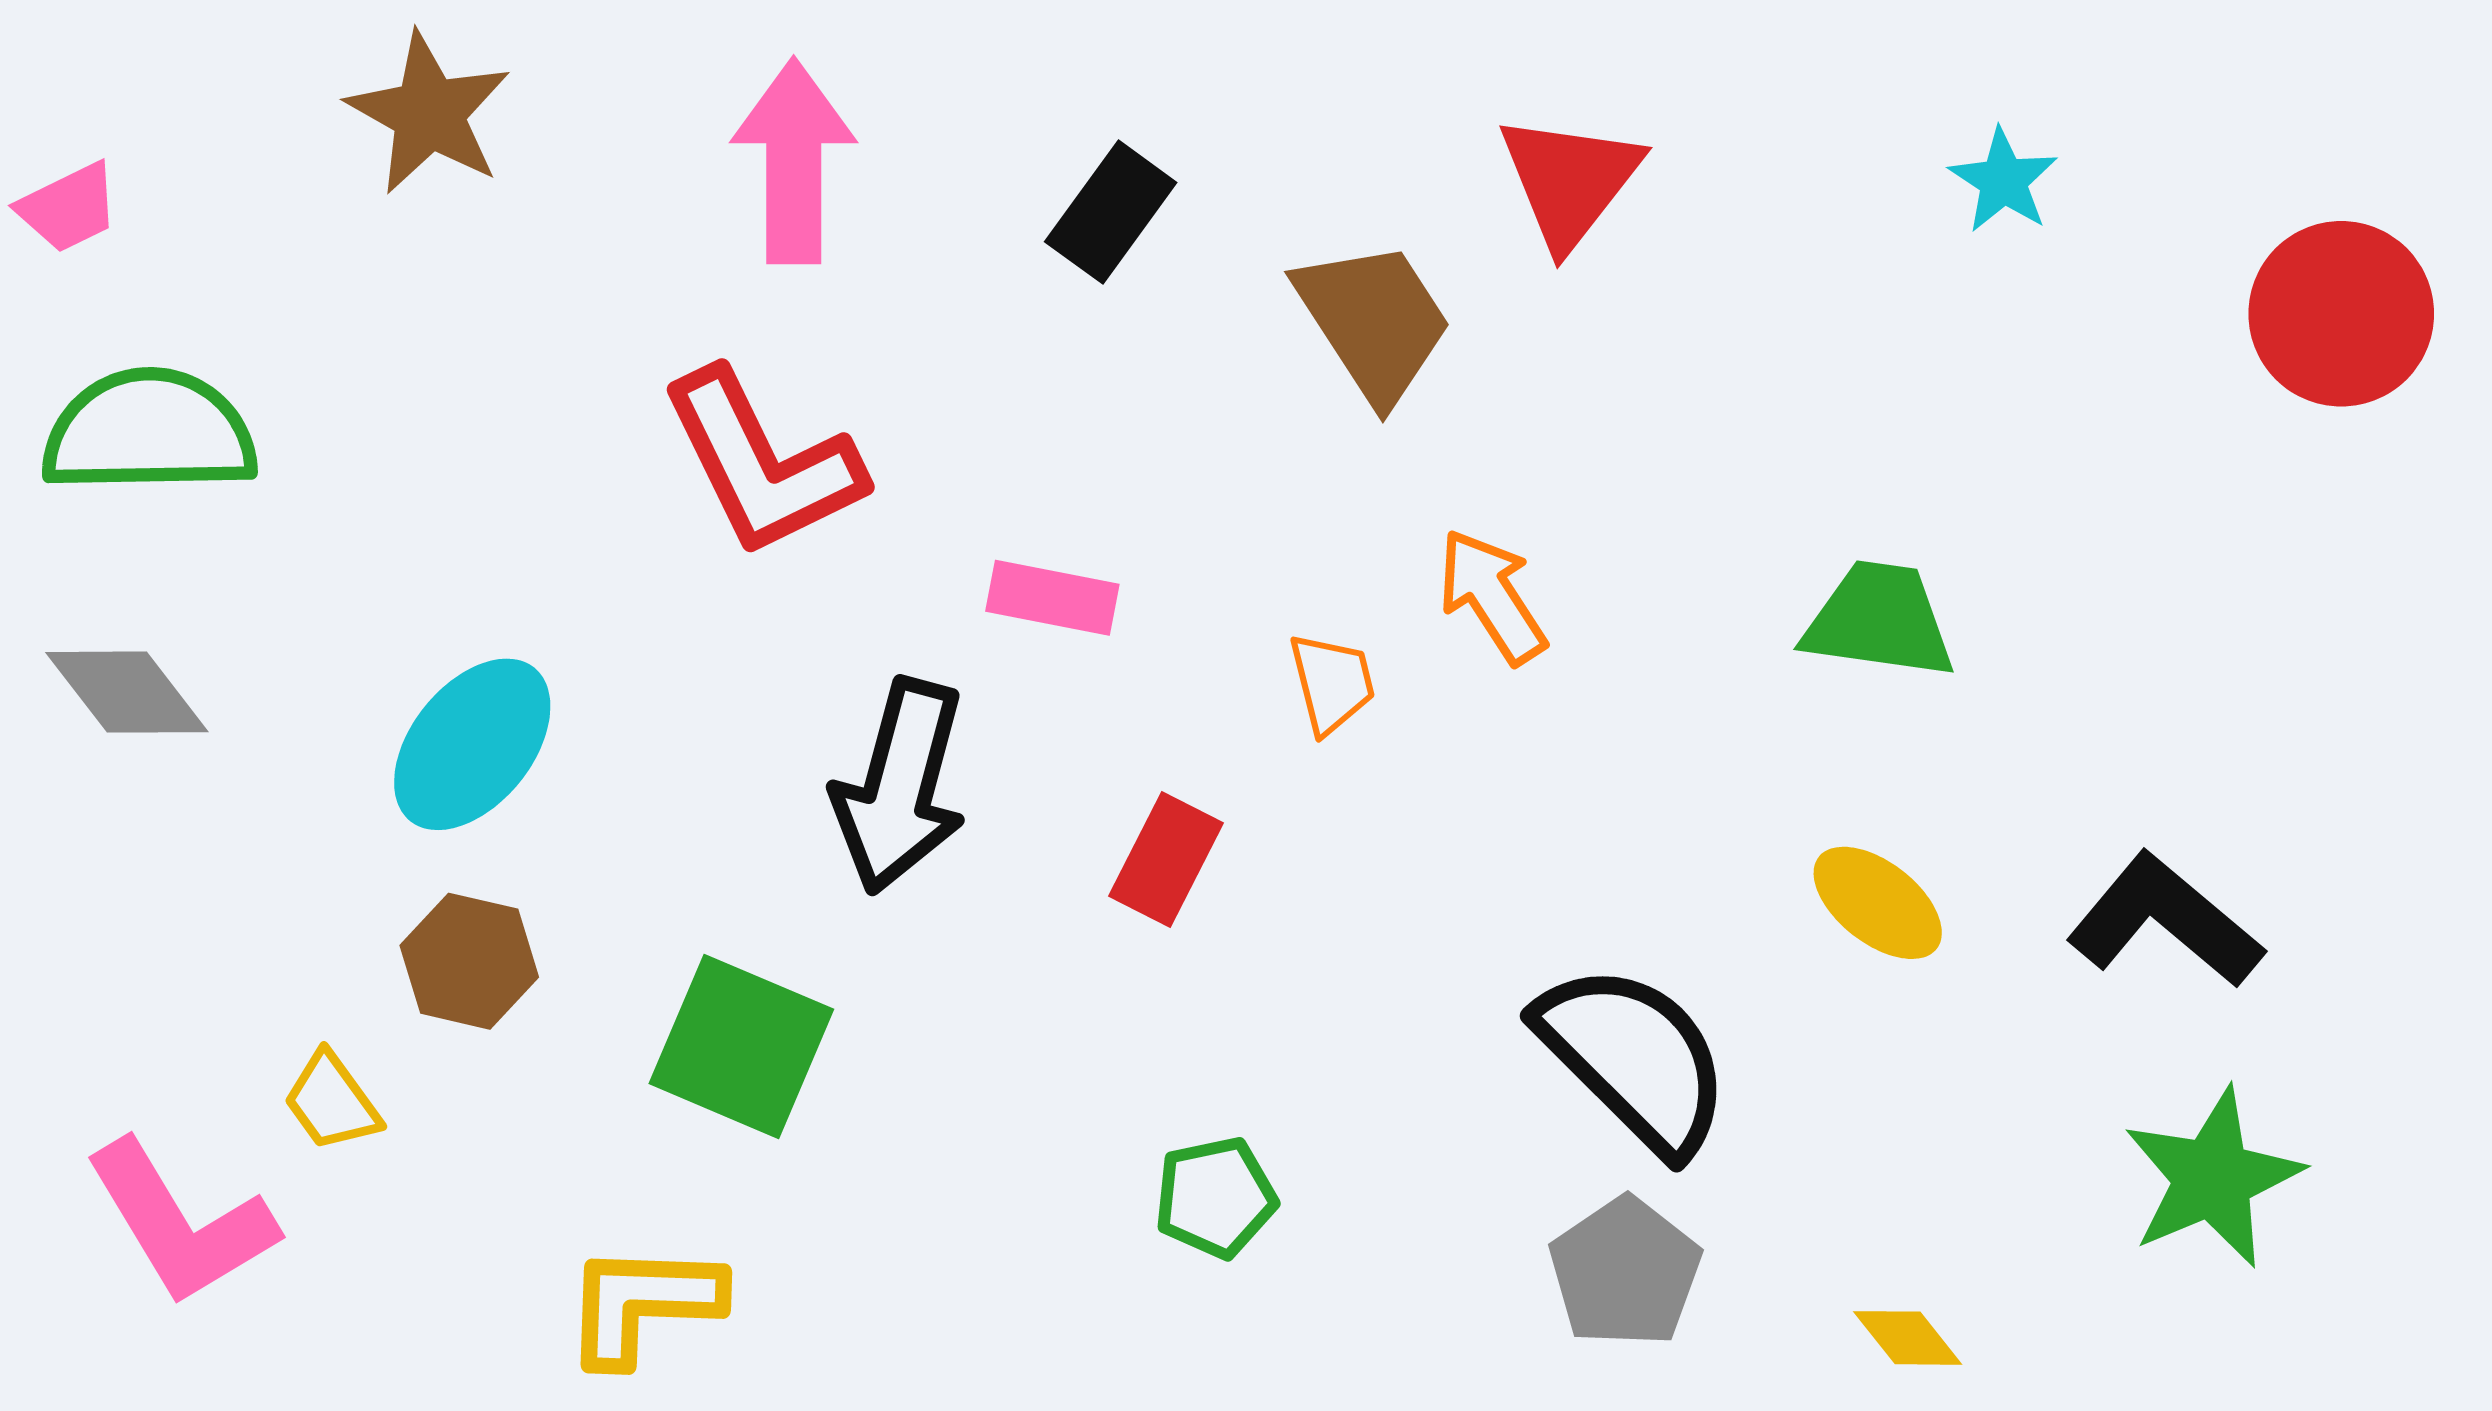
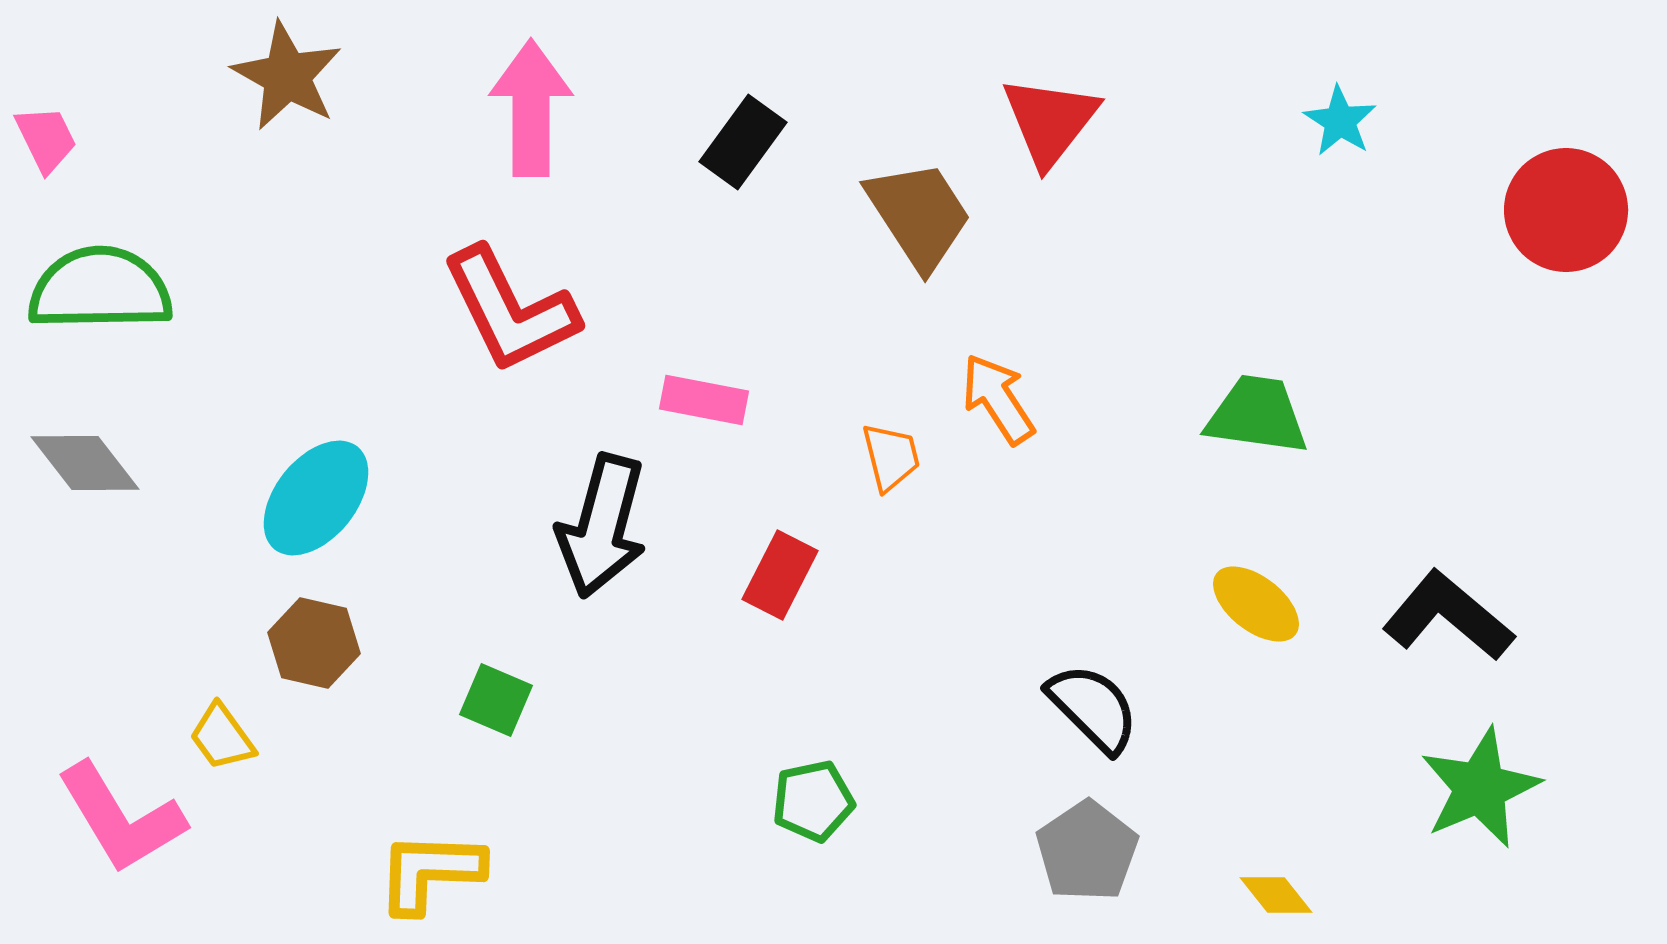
pink trapezoid: (69, 208) -> (46, 139), turned -90
green square: (741, 1046) -> (496, 700), size x0.6
black semicircle: (1634, 1058) -> (1093, 708), size x0.7

